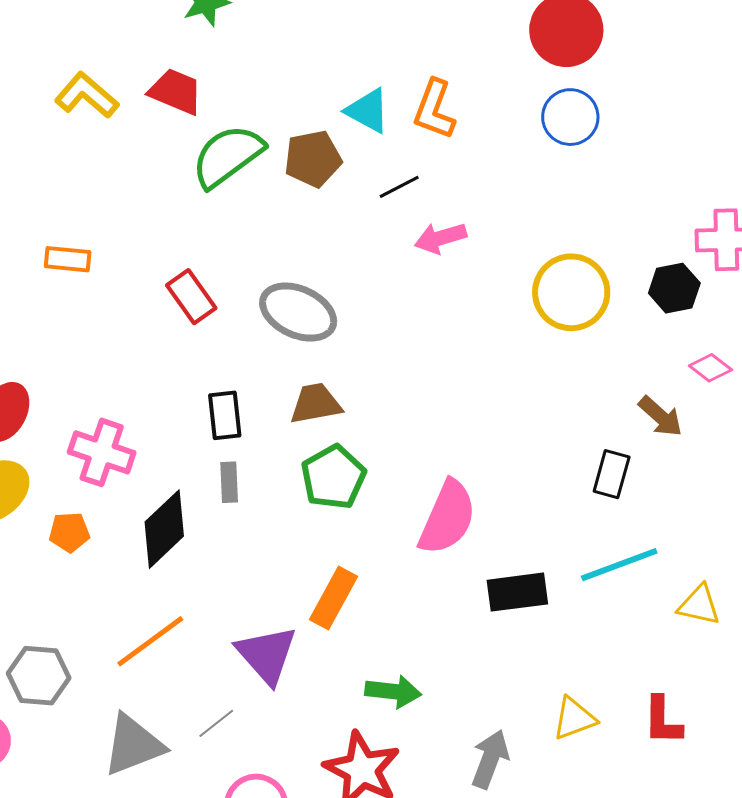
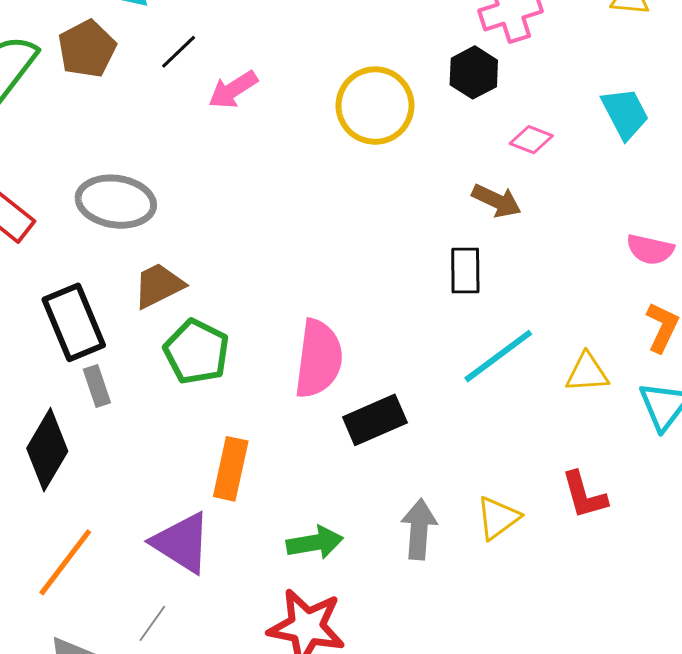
black rectangle: (225, 415) -> (74, 322), size x1.5
black rectangle: (517, 592) -> (375, 420), moved
gray arrow: (490, 759) -> (419, 529), moved

